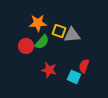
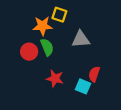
yellow square: (59, 31) -> (59, 15), moved
green semicircle: (42, 42) -> (47, 47), turned -63

